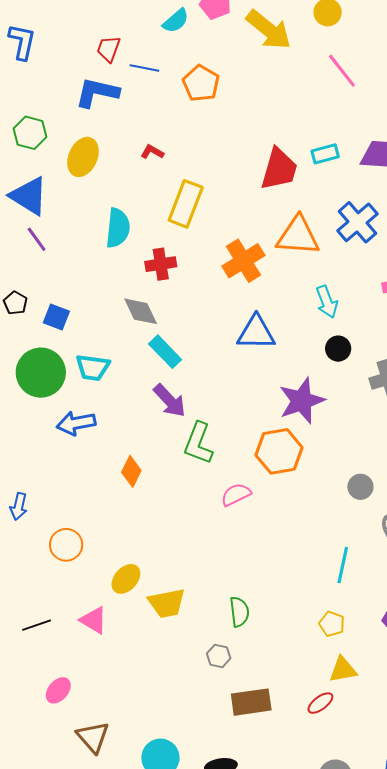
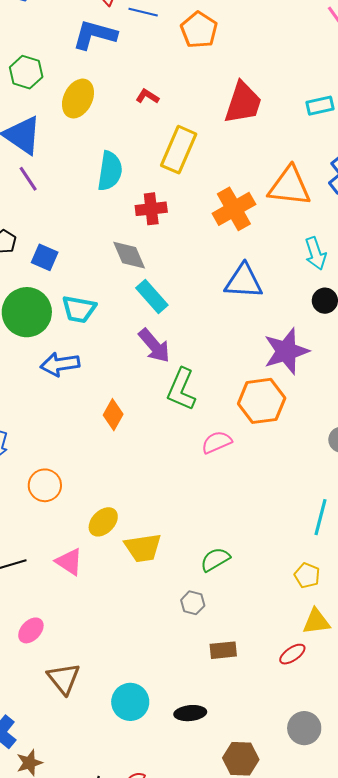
red trapezoid: (279, 169) -> (243, 103), moved
green semicircle: (239, 612) -> (215, 559), turned -116
brown rectangle: (251, 702) -> (223, 650), size x0.7

